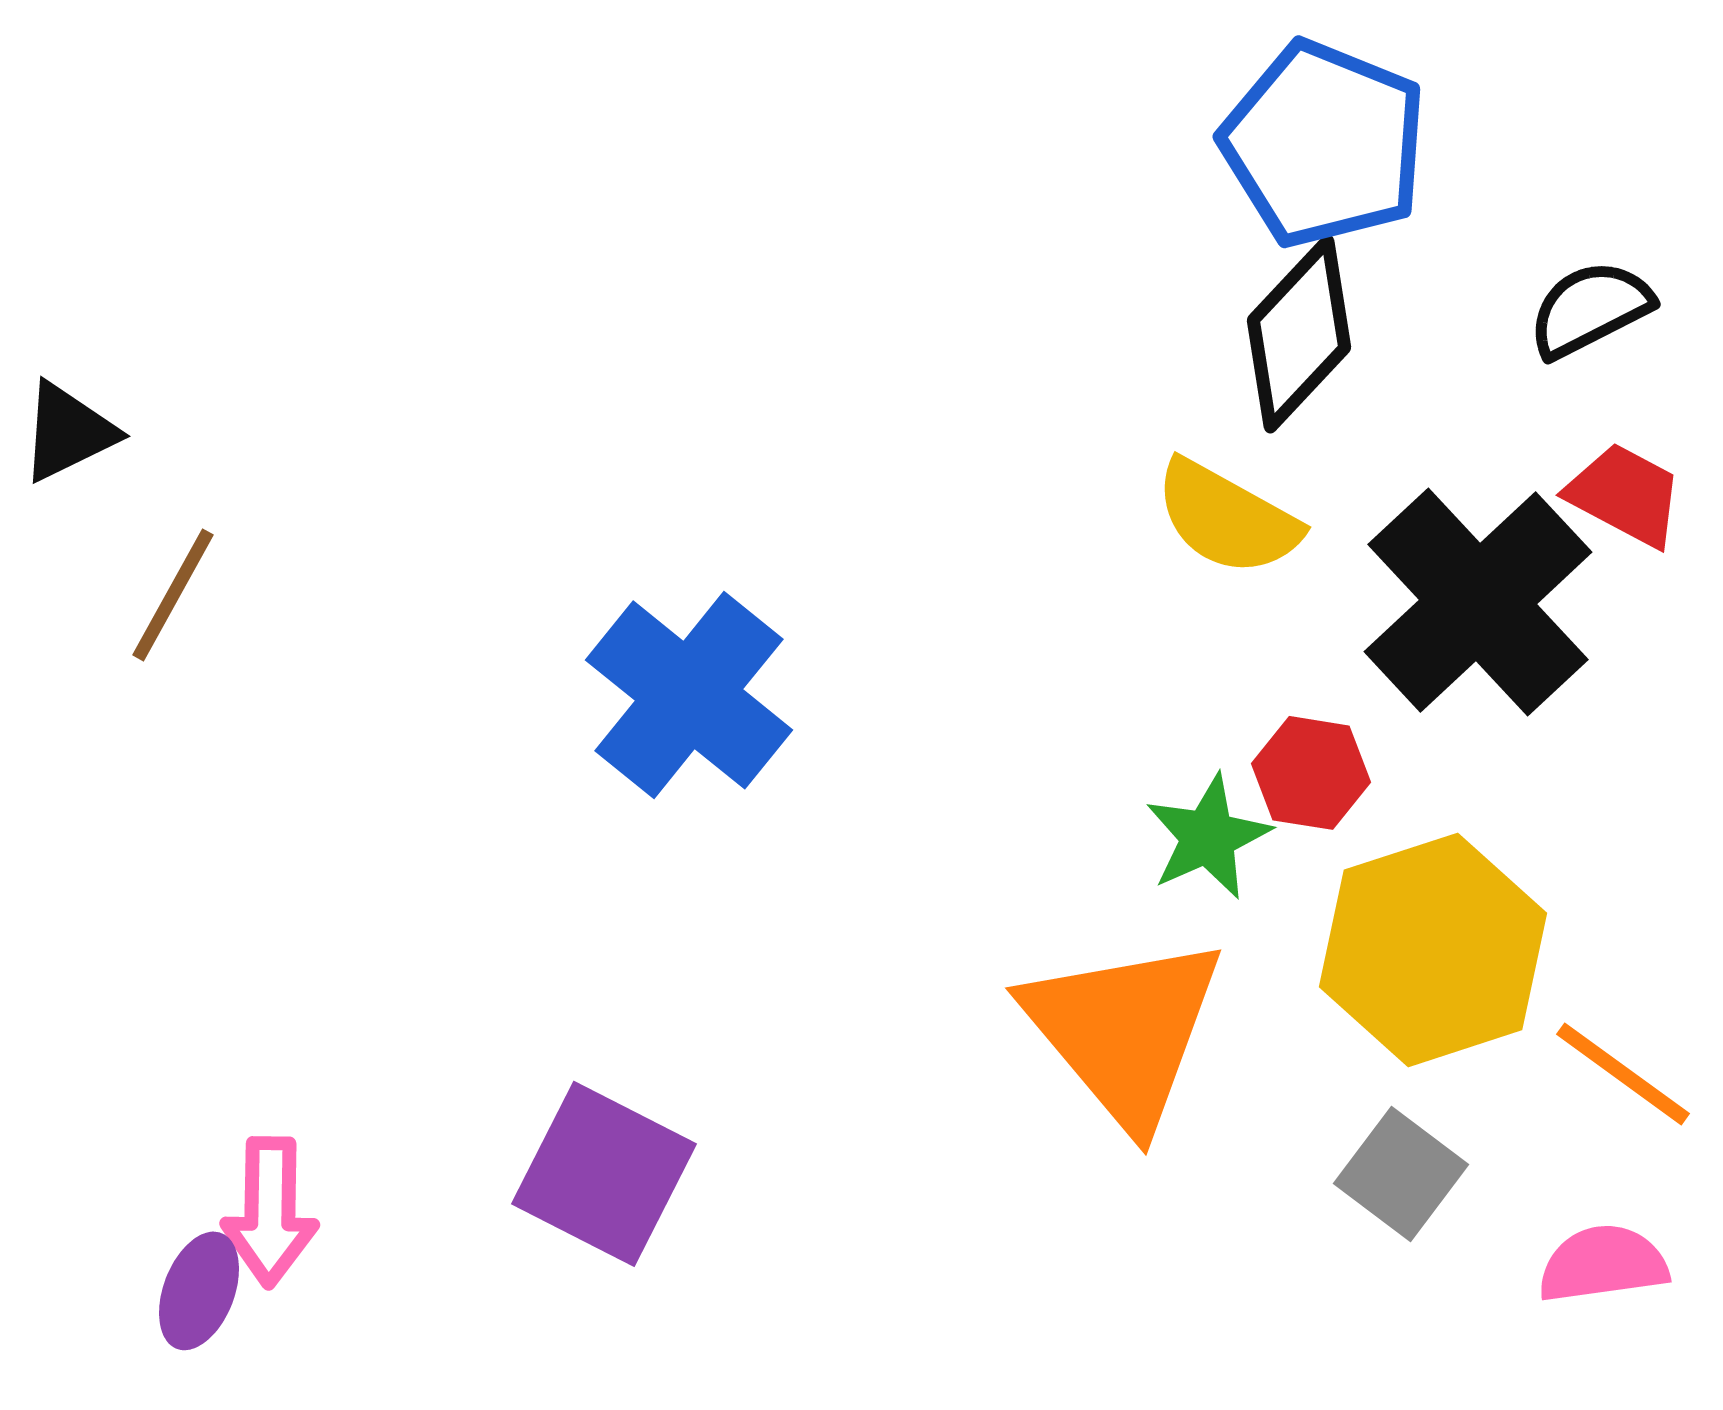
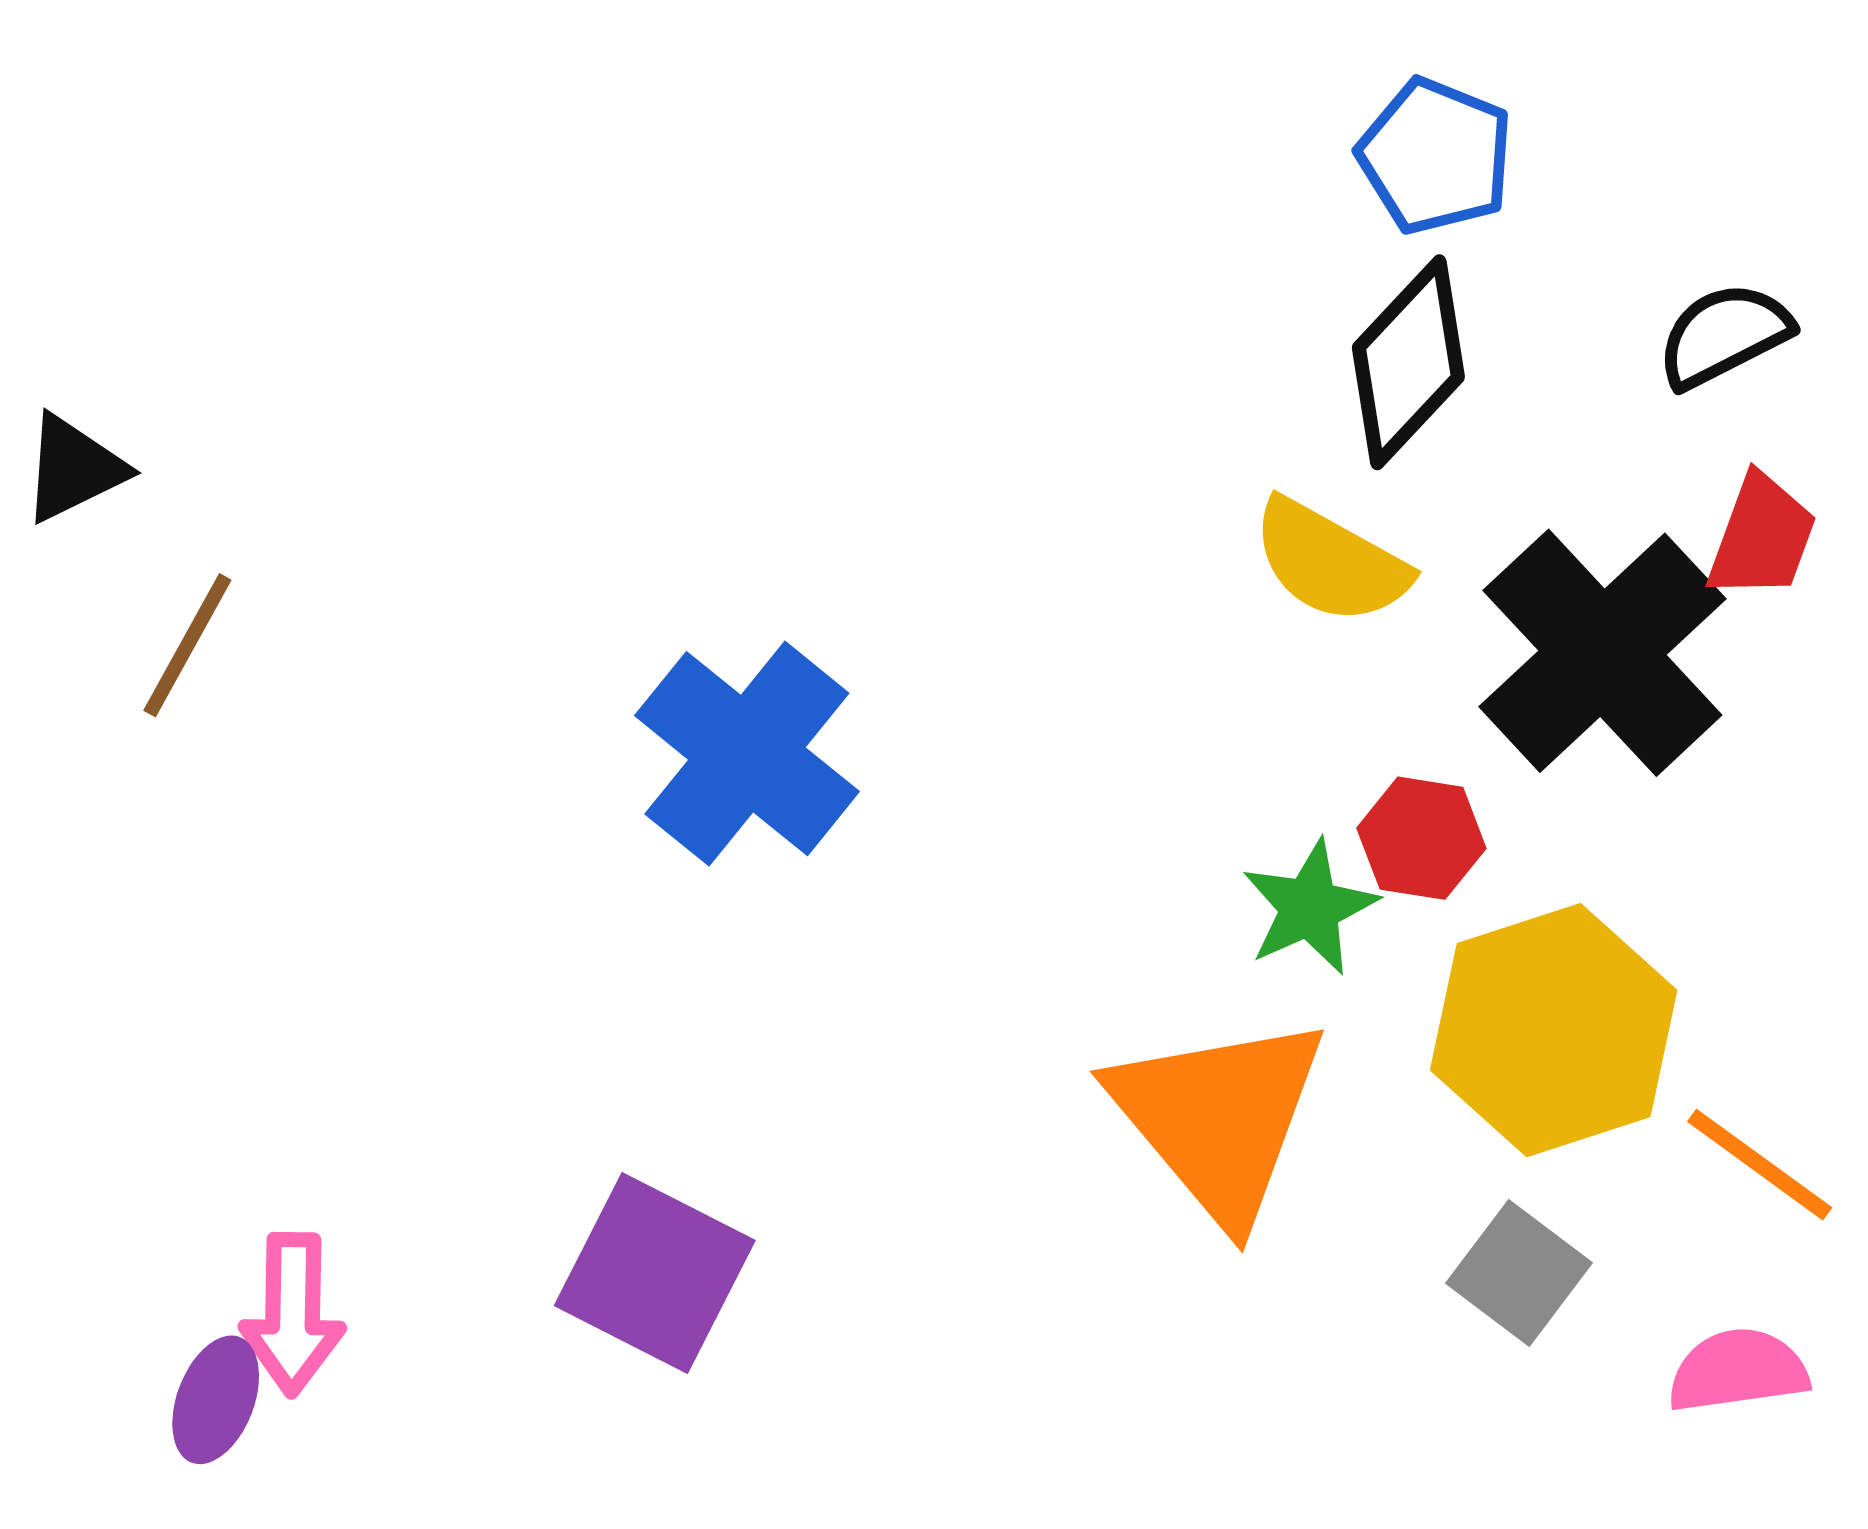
blue pentagon: (1324, 144) -> (1435, 156), size x0.7
red trapezoid: (1625, 495) -> (1762, 537), turned 82

